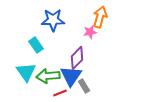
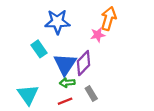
cyan triangle: (26, 72) -> (28, 95), moved
green arrow: (48, 76) -> (67, 83), moved, size x0.6
blue triangle: (71, 76) -> (65, 64), moved

